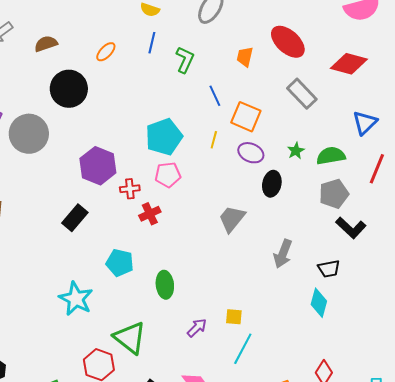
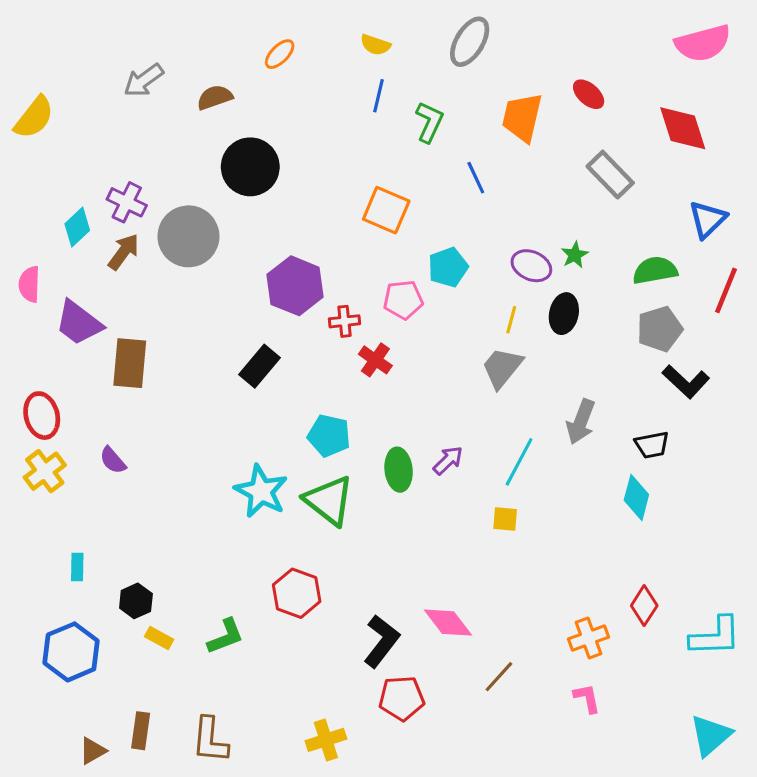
red ellipse: (288, 42) -> (589, 94), size x0.6
orange ellipse: (106, 52) -> (280, 54), moved
orange trapezoid: (245, 57) -> (522, 117), size x1.6
red diamond: (349, 64) -> (683, 128), turned 57
orange square: (246, 117) -> (386, 210), moved
cyan pentagon: (164, 137) -> (448, 267), moved, size x0.7
yellow line: (214, 140) -> (511, 320), moved
green star: (296, 151) -> (575, 255), moved
red cross: (150, 214) -> (375, 360), turned -30
purple arrow: (197, 328) -> (448, 460), moved
green triangle: (130, 338) -> (329, 501), moved
cyan line: (243, 349) -> (519, 462), moved

